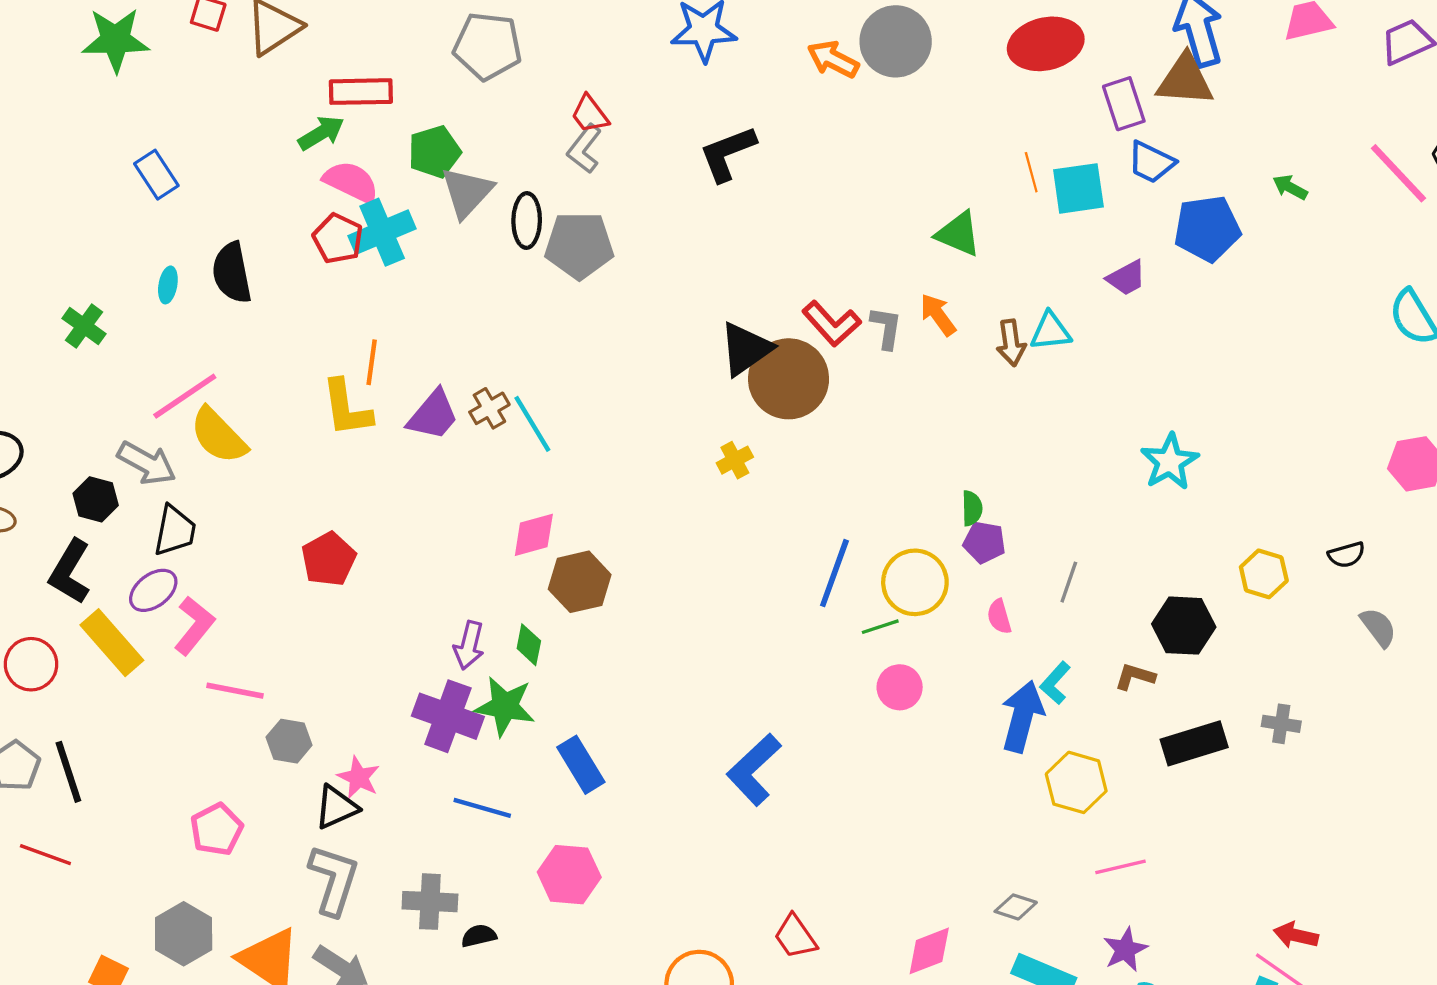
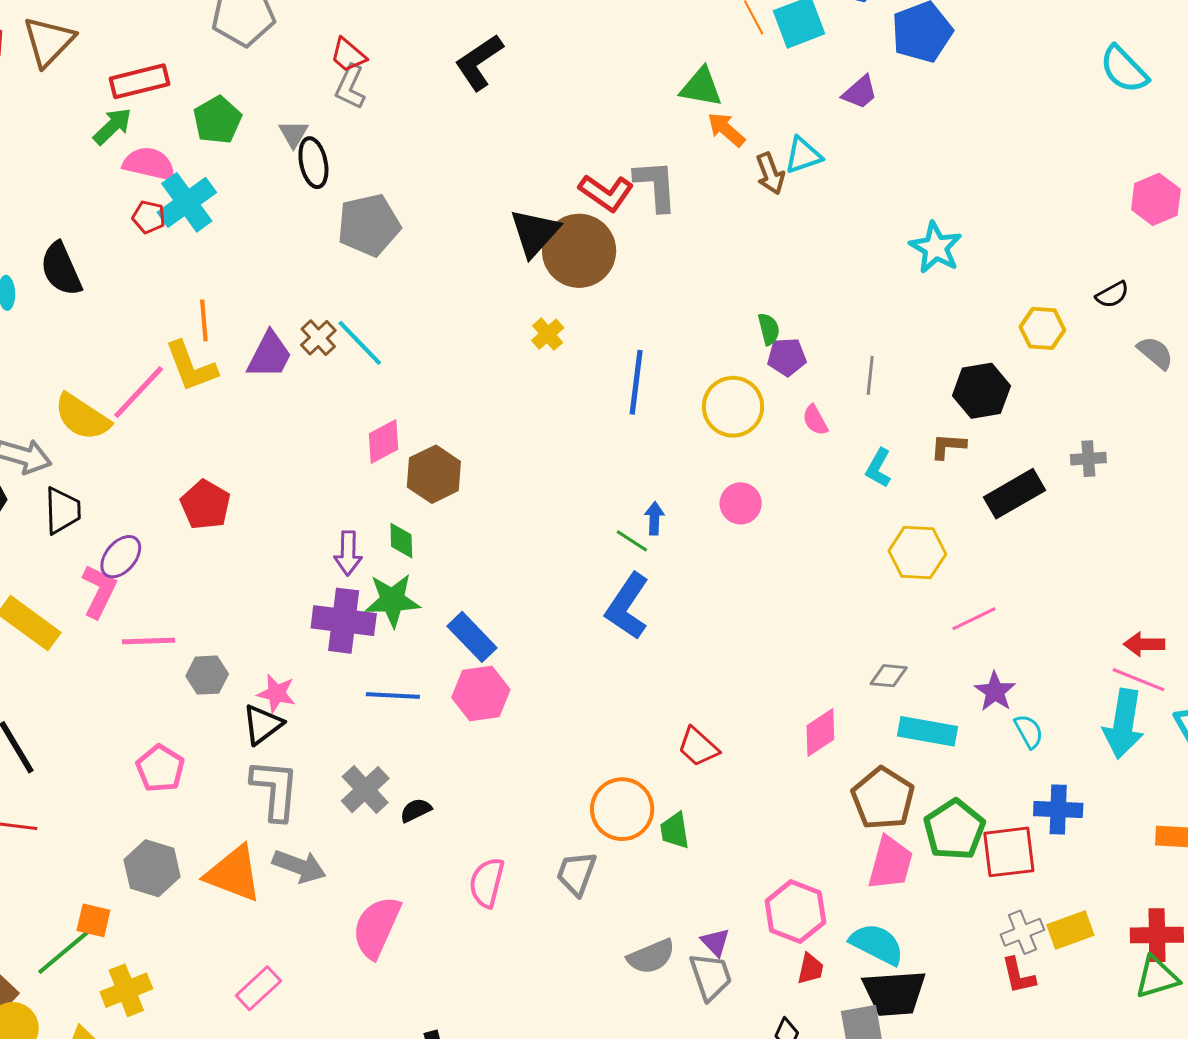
gray triangle: (467, 192) -> (293, 134), moved, size x0.6
red pentagon: (338, 239) -> (149, 217), size x0.7
gray pentagon: (579, 245) -> (369, 225), moved
orange arrow: (938, 315) -> (726, 130), moved
gray L-shape: (886, 328) -> (656, 185), size x1.4
pink line: (185, 396) -> (139, 392), moved
blue line: (834, 573) -> (636, 382), moved
purple ellipse: (153, 590) -> (121, 557), moved
green line: (880, 627) -> (632, 541), moved, turned 64
blue arrow: (1022, 716) -> (654, 518), moved, size x0.5
pink hexagon: (569, 875) -> (481, 693), moved
gray cross: (430, 902) -> (365, 790), turned -33

